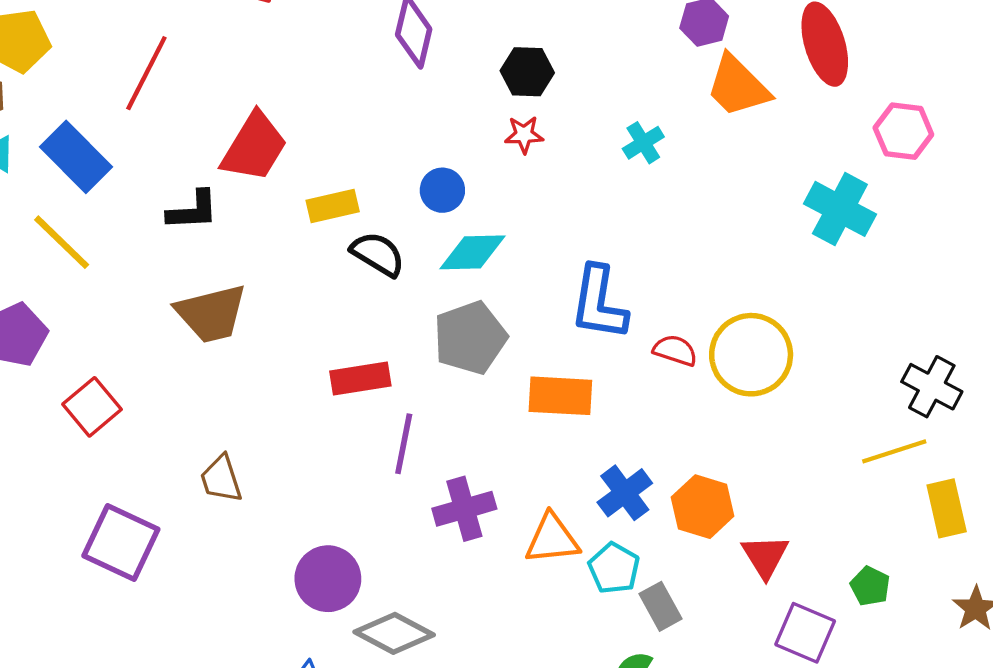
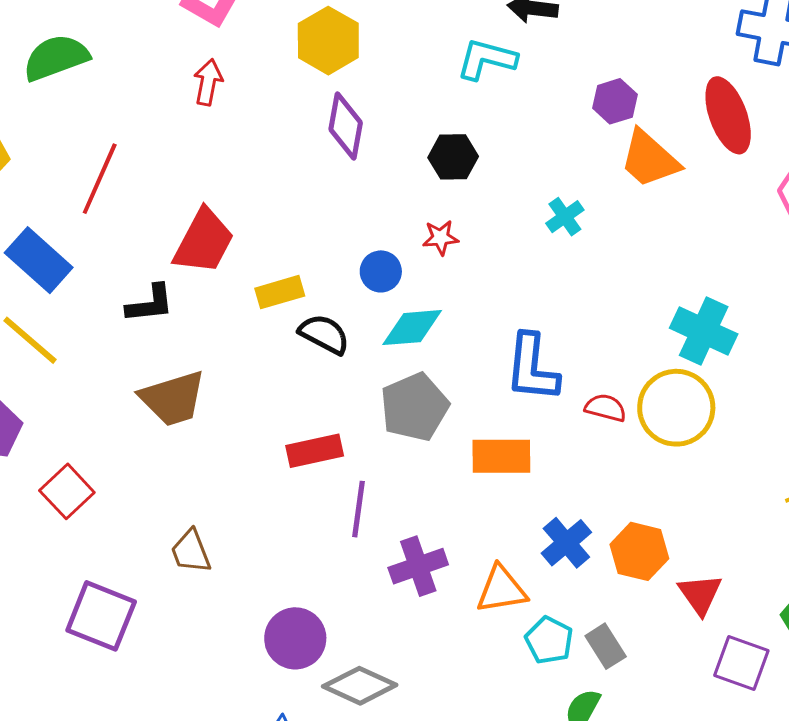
red star: (524, 135) -> (441, 238), moved
cyan cross: (840, 209) -> (704, 331), moved
cyan pentagon: (614, 568) -> (549, 640), moved

